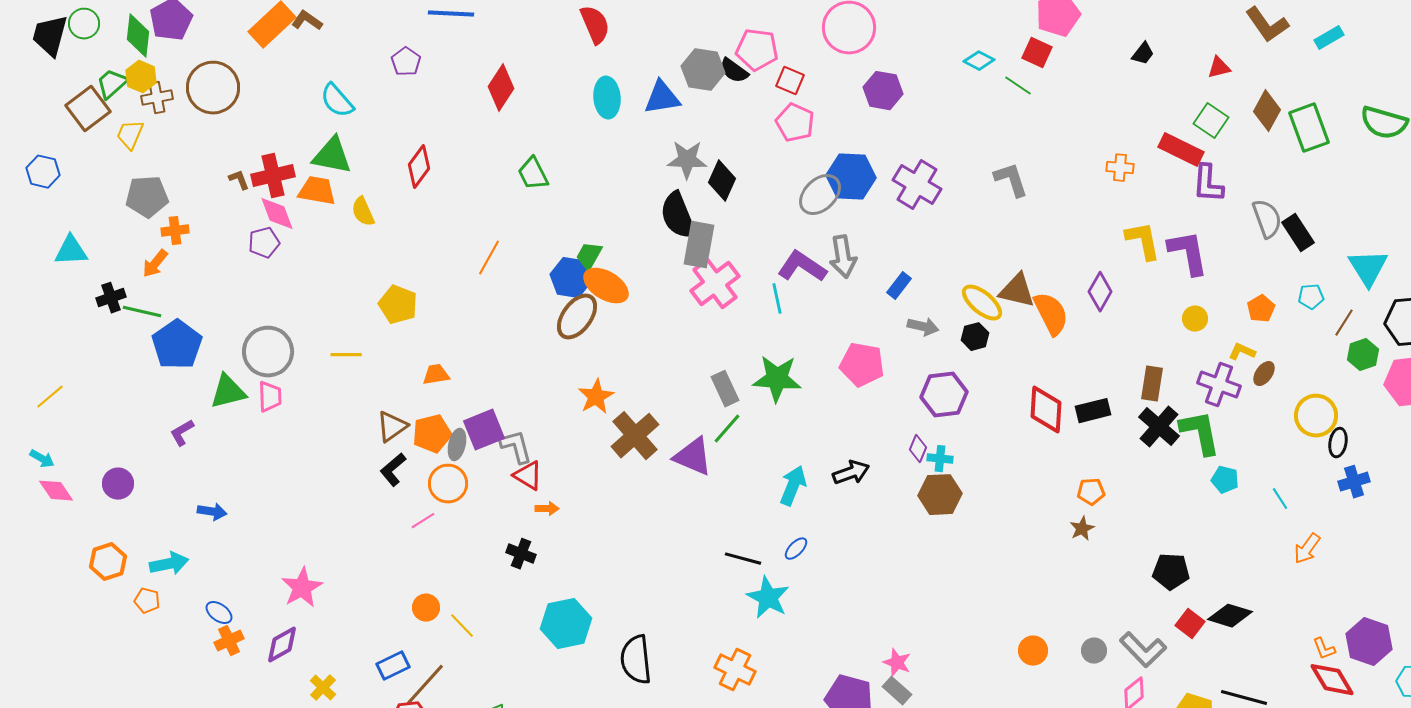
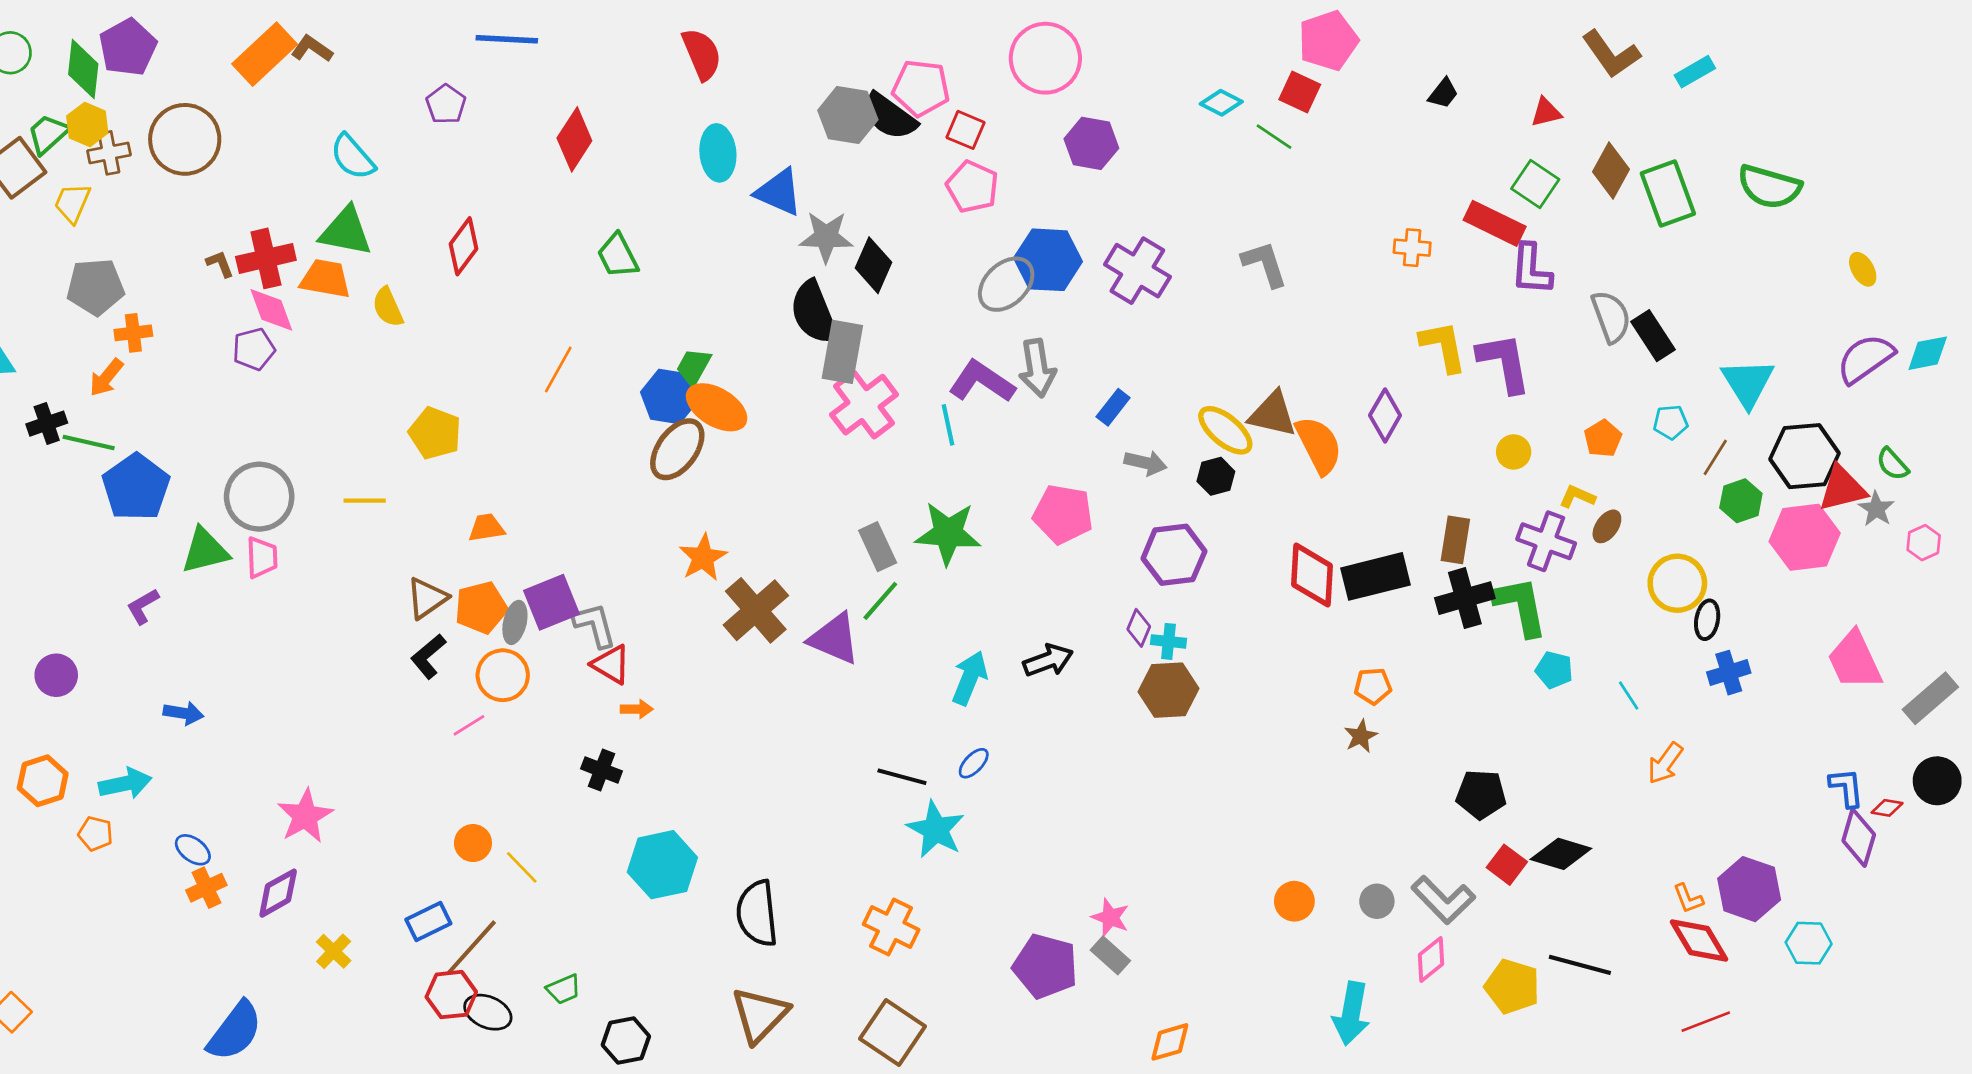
black semicircle: (734, 71) -> (890, 116), size x1.4
blue triangle: (662, 98) -> (779, 192), moved, turned 33
black rectangle: (1093, 411) -> (1376, 576), size x1.4
black cross: (1159, 427) -> (1465, 598), turned 33

